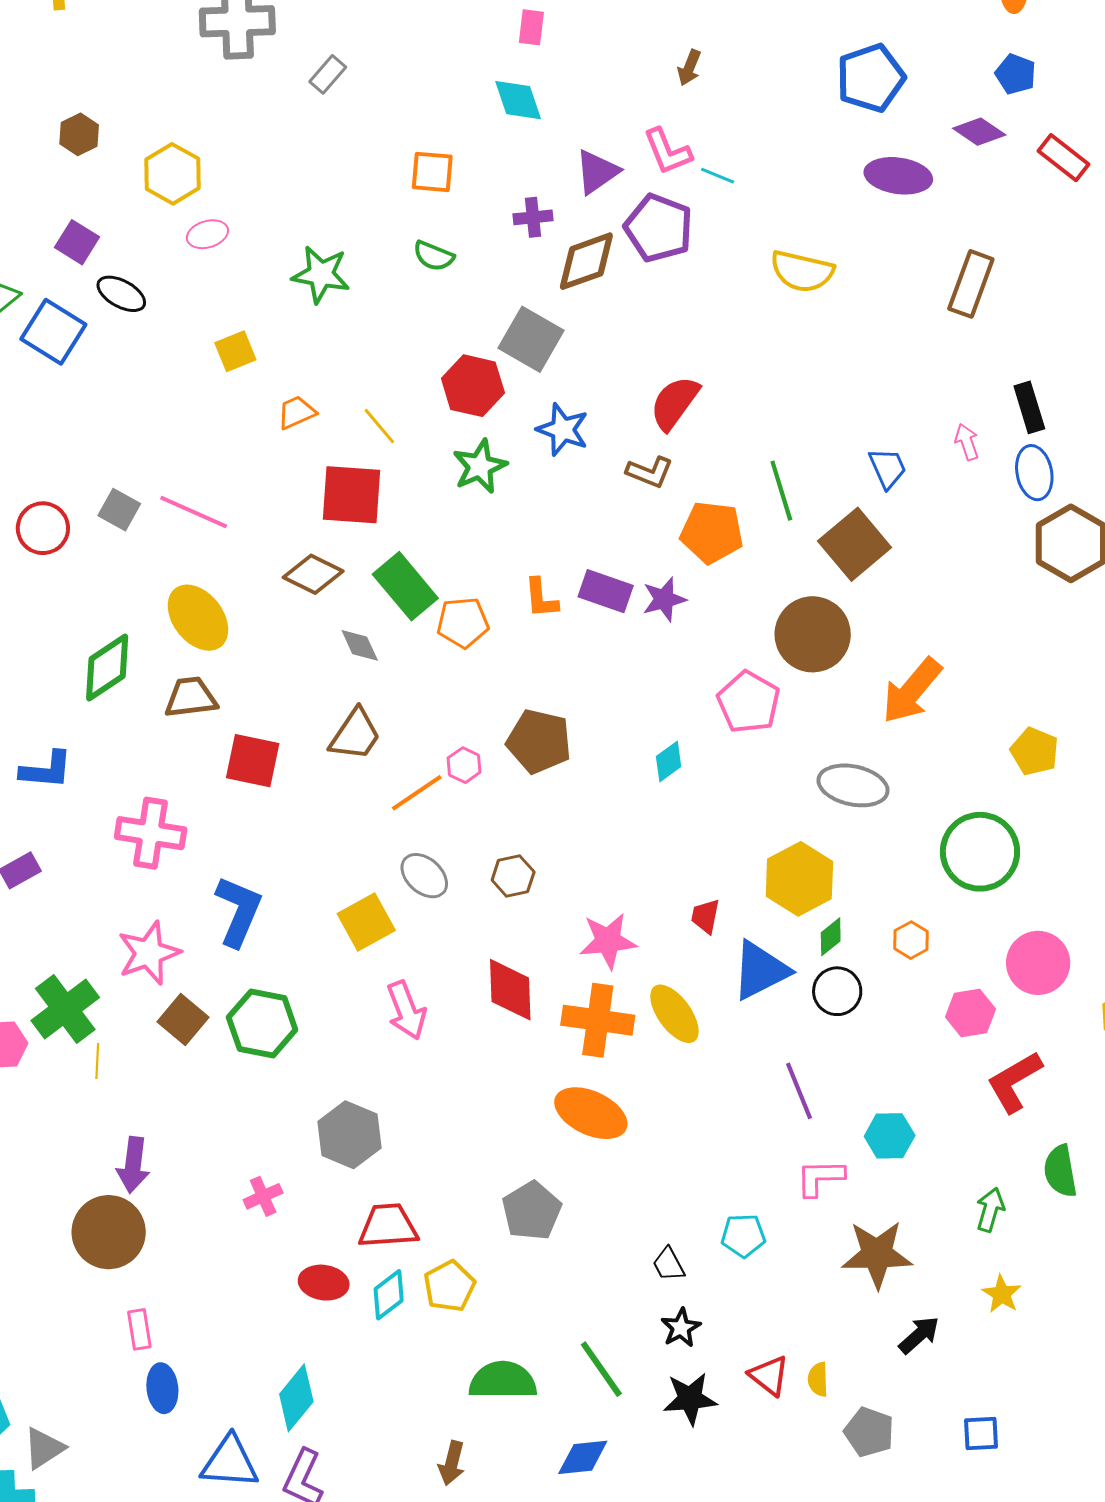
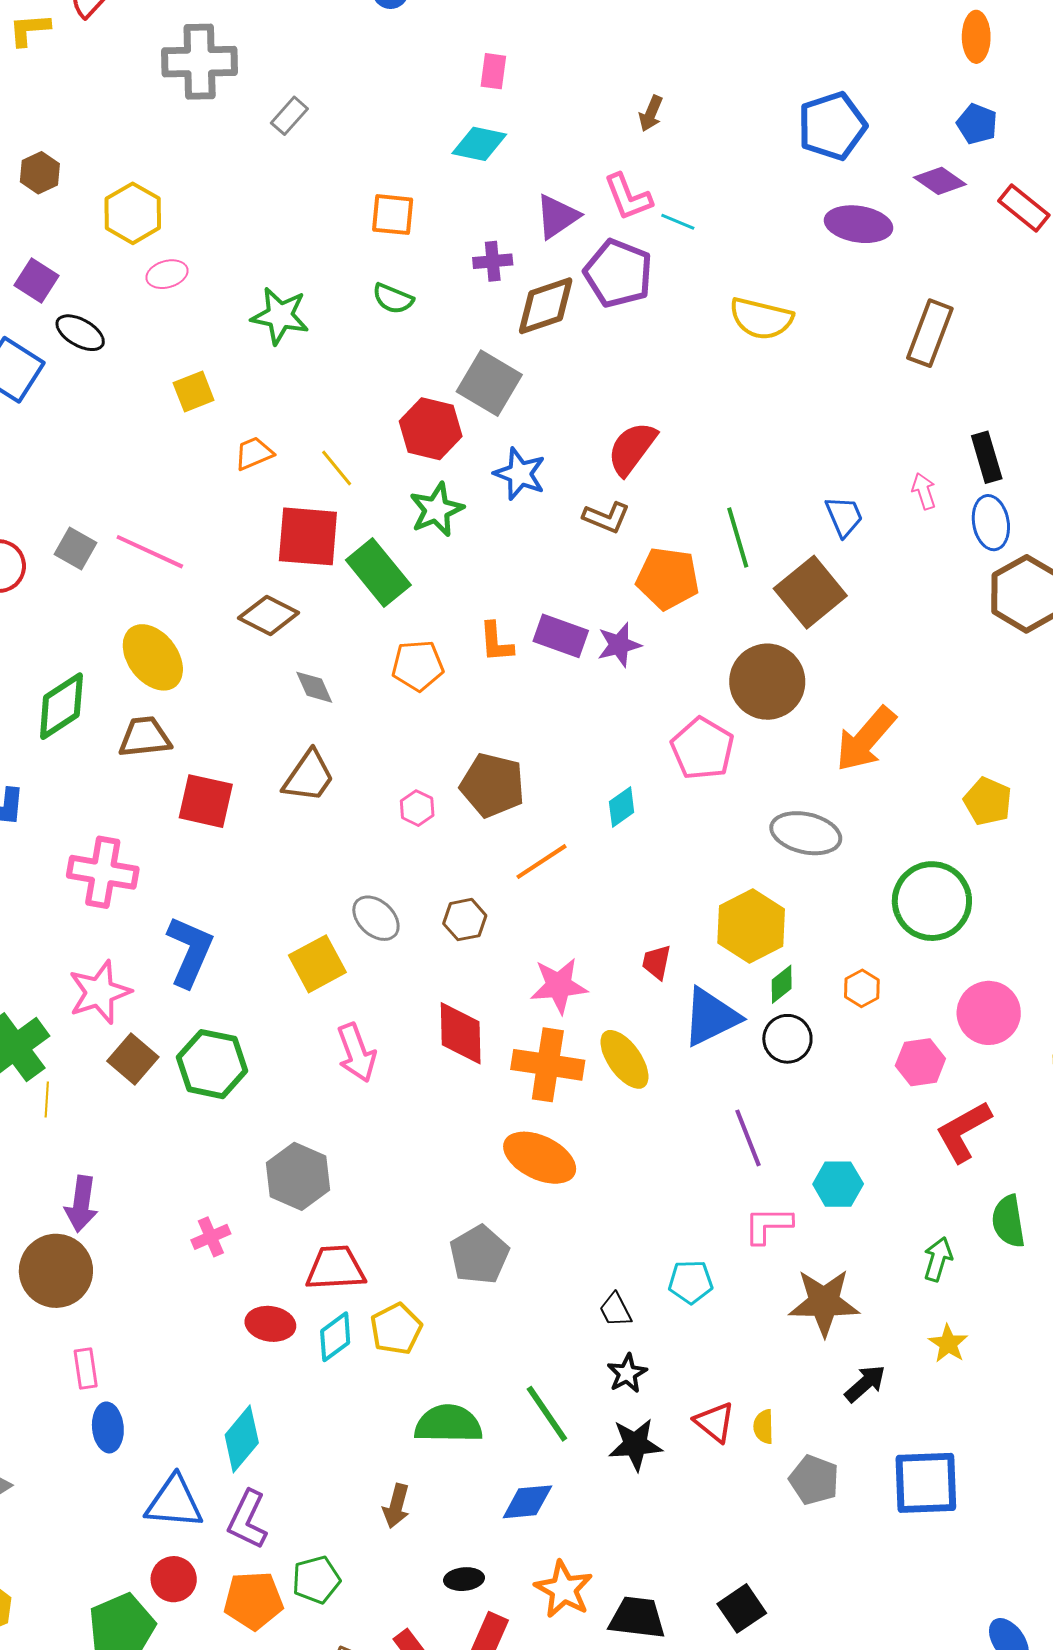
cyan diamond: (518, 100) -> (479, 144), turned -60
green rectangle: (405, 586) -> (378, 573), moved
orange line: (417, 793) -> (541, 862), moved
blue square: (981, 1434) -> (926, 1483), size x1.8

